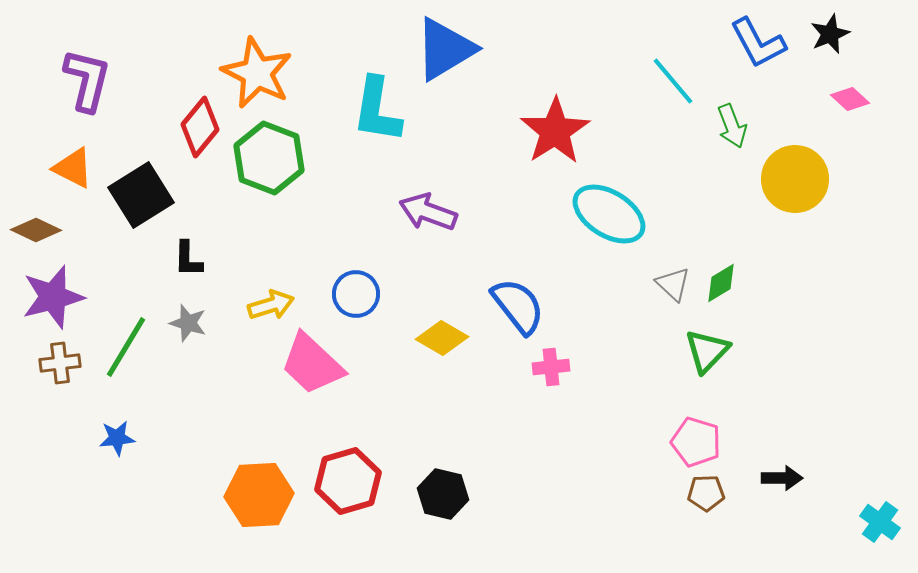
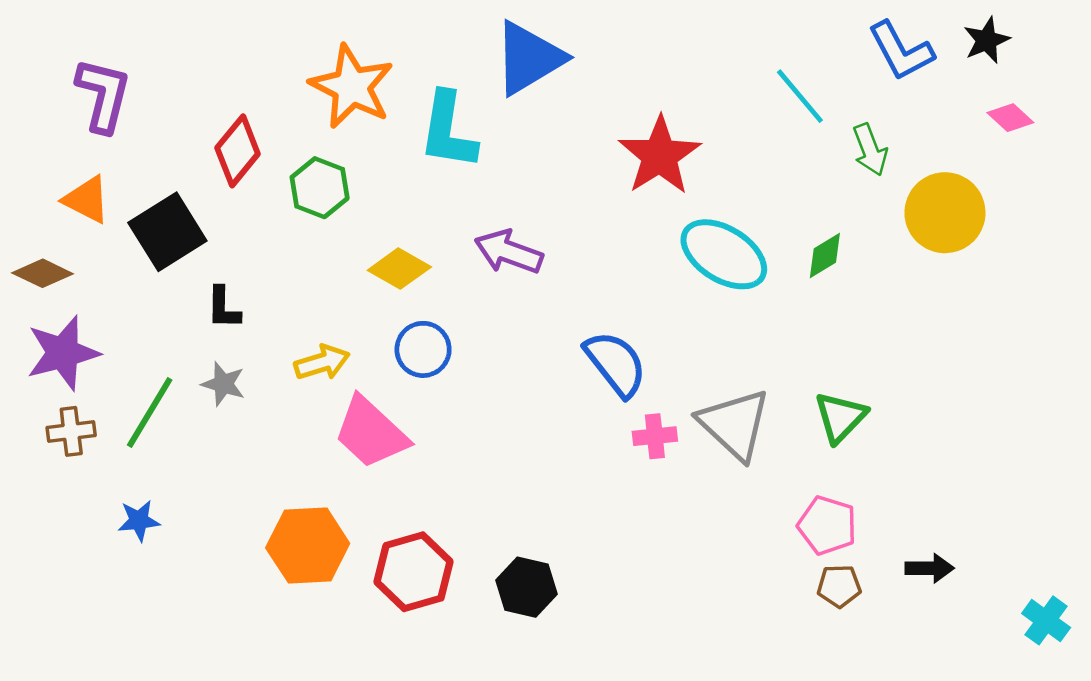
orange star: (257, 73) -> (352, 87), moved
green hexagon: (269, 158) -> (320, 188), size x0.7
green diamond: (721, 283) -> (825, 255), moved
gray triangle: (673, 284) -> (735, 424), moved, size x1.8
yellow diamond: (442, 338) -> (399, 269), moved
orange hexagon: (259, 495) -> (308, 546), moved

